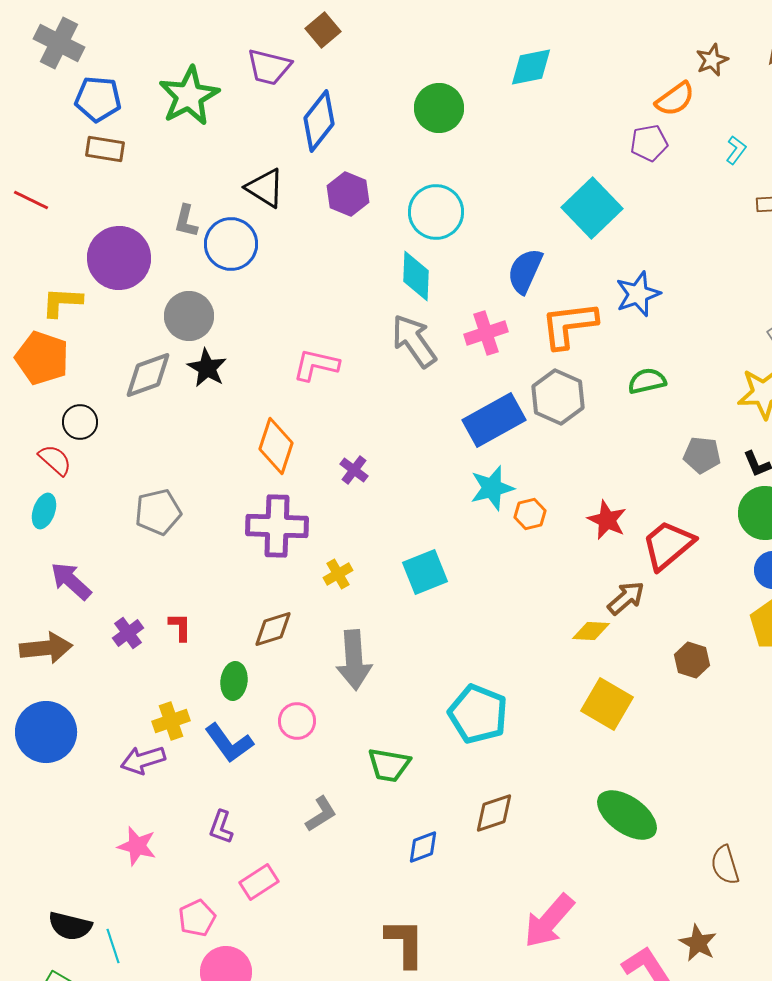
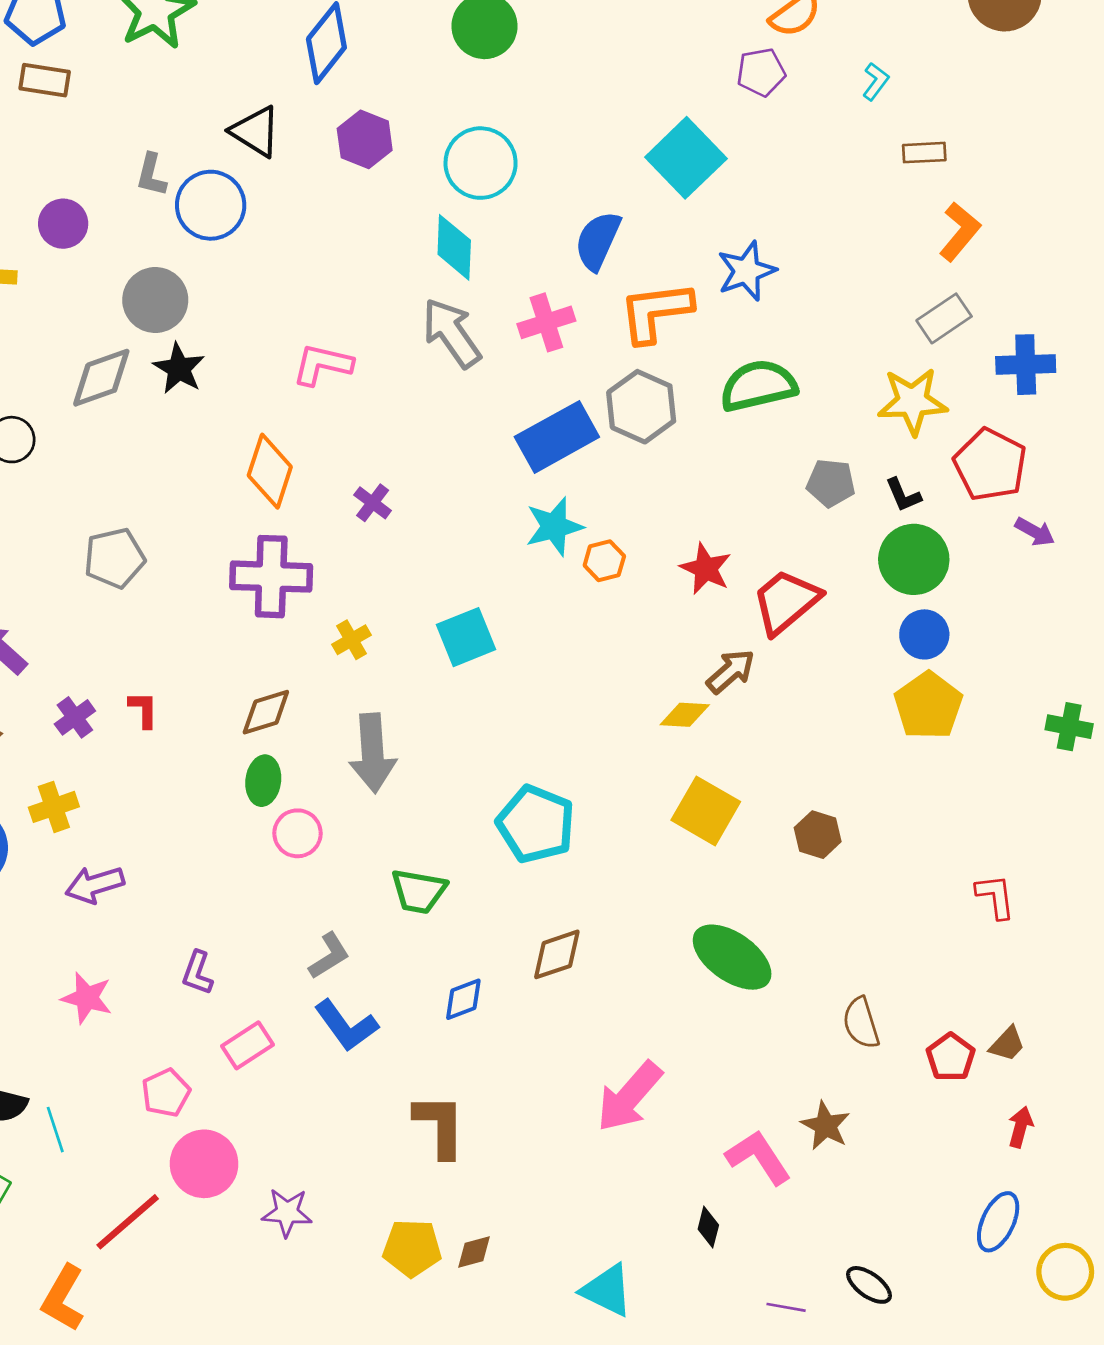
purple circle: (119, 258) -> (63, 224), size x0.6
green semicircle: (647, 381) -> (758, 386), size x1.5
brown hexagon: (692, 660) -> (818, 835), moved
green ellipse: (234, 681) -> (263, 781), moved
yellow cross: (171, 721) -> (54, 807), moved
blue L-shape: (229, 743) -> (346, 1026), moved

